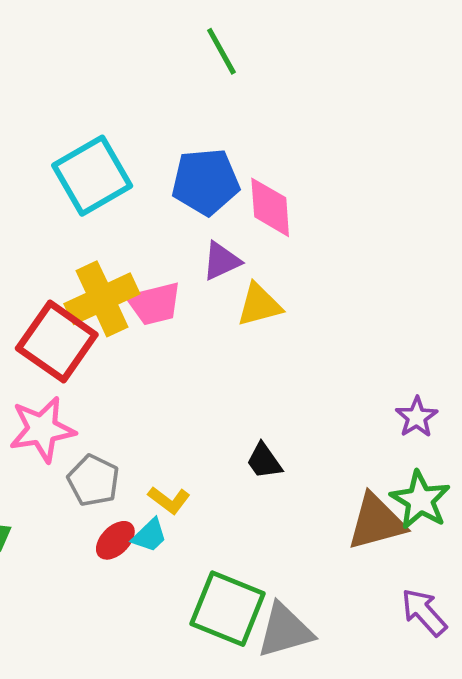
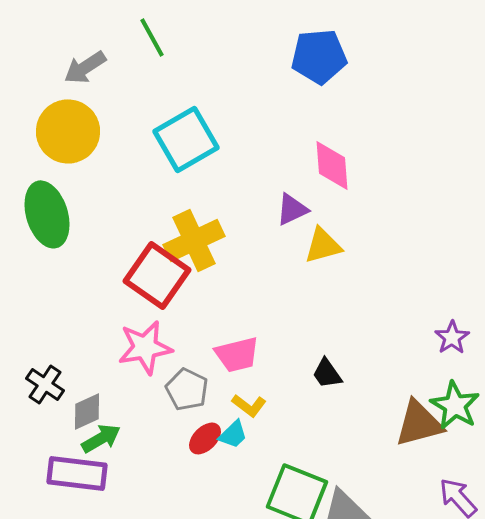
green line: (221, 51) -> (152, 37), moved
blue pentagon: (206, 182) -> (319, 56), moved
pink trapezoid: (154, 304) -> (237, 354), moved

